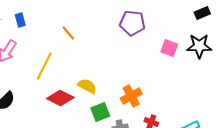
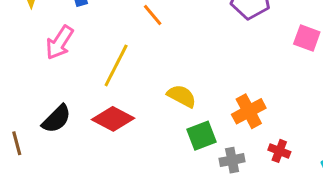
red diamond: (60, 98) -> (113, 119), moved

